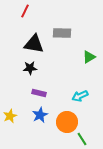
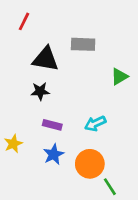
red line: (25, 11) -> (24, 21), moved
cyan arrow: (80, 96) -> (95, 124), moved
yellow star: (10, 116) -> (13, 144), moved

